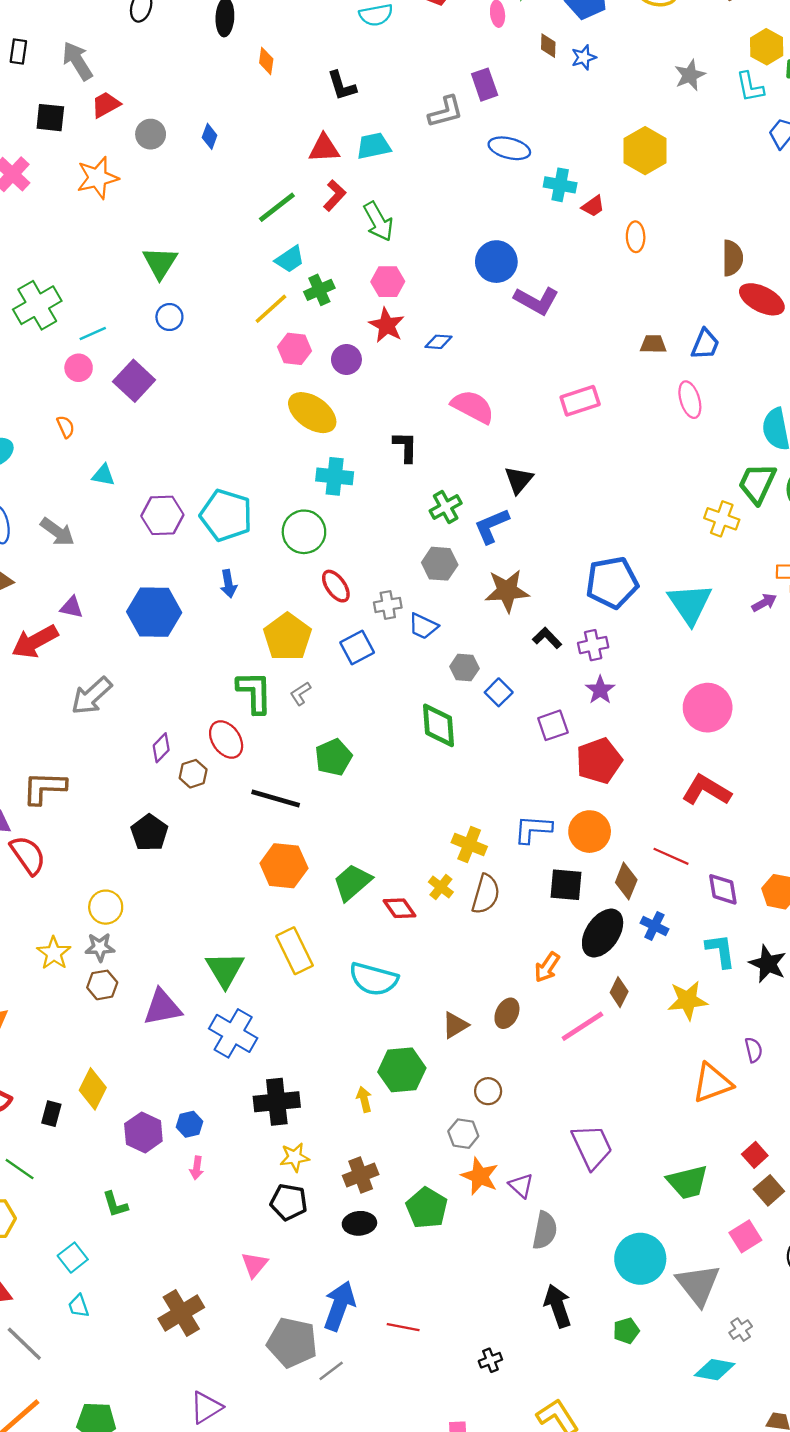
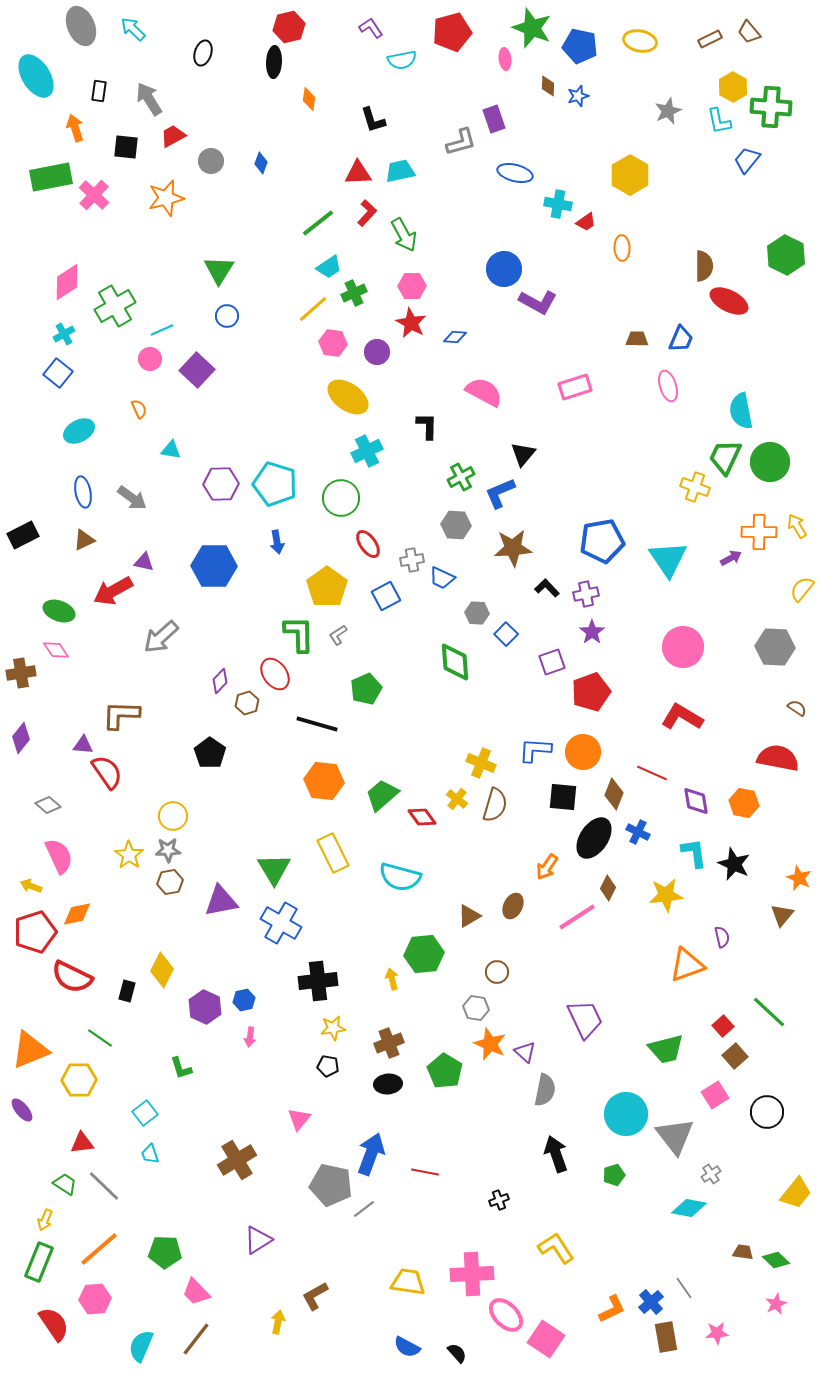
cyan cross: (335, 476) -> (367, 451), turned -32
black pentagon: (289, 1202) -> (328, 1066), size x0.7

